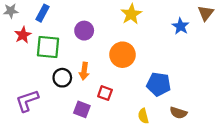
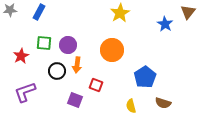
purple circle: (84, 31) -> (68, 45), moved
red star: (23, 35) -> (21, 56), moved
green square: (48, 47) -> (44, 43), size x0.7
blue pentagon: (159, 84) -> (145, 77), turned 30

